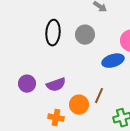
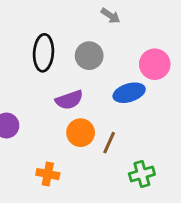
purple semicircle: (56, 85) -> (69, 100), moved
orange circle: (79, 105) -> (81, 133), moved

